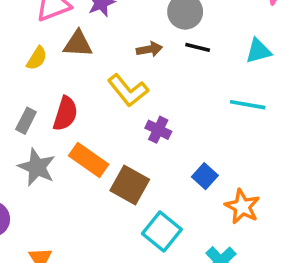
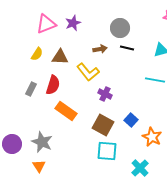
brown triangle: (78, 44) -> (60, 57), moved
gray star: (37, 167) -> (42, 142), moved
brown square: (130, 185) -> (103, 125), moved
cyan square: (162, 232) -> (107, 151), turned -35

